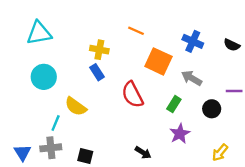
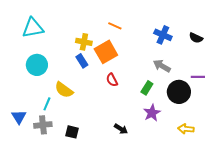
orange square: (158, 61) -> (106, 52), moved, turned 35
red semicircle: (132, 95) -> (112, 80), size x0.6
black circle: (212, 109) -> (179, 92), size x1.5
blue triangle: (22, 153) -> (19, 117), moved
yellow arrow: (220, 153) -> (186, 129), turned 56

